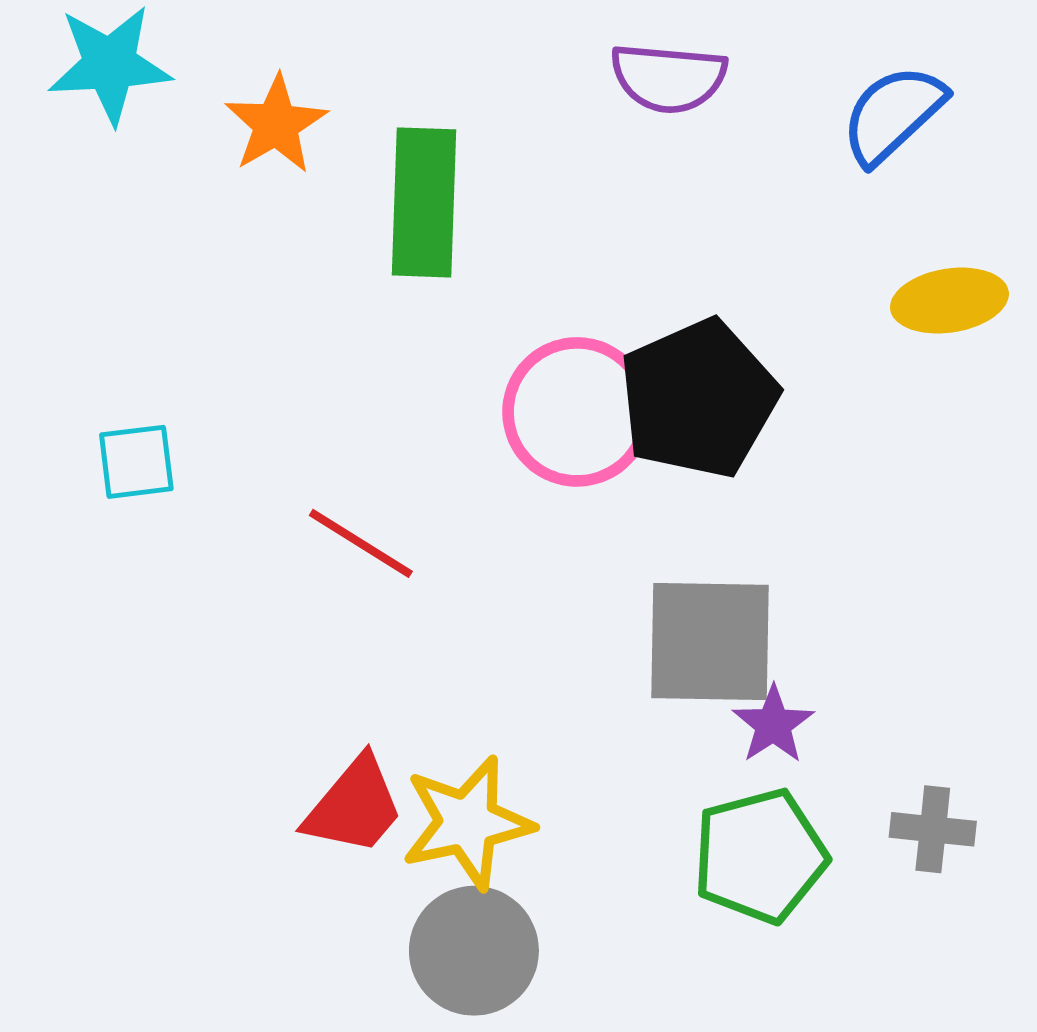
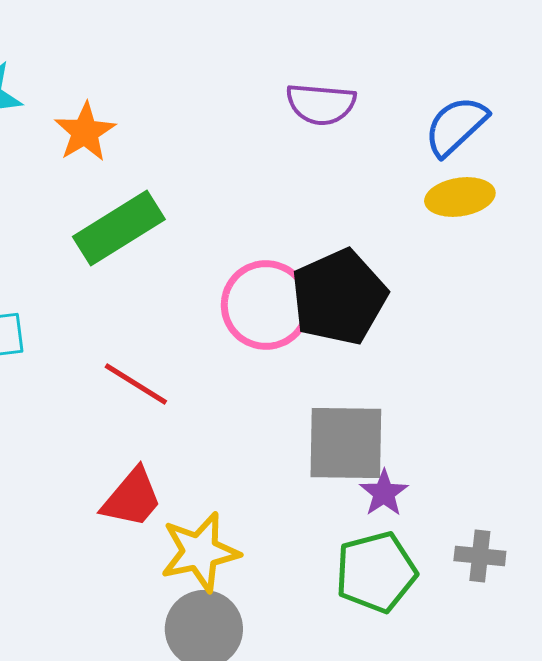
green rectangle: (424, 202) -> (119, 228), moved, turned 56
yellow ellipse: (949, 301) -> (460, 197), moved
red trapezoid: (354, 806) -> (132, 498), moved

